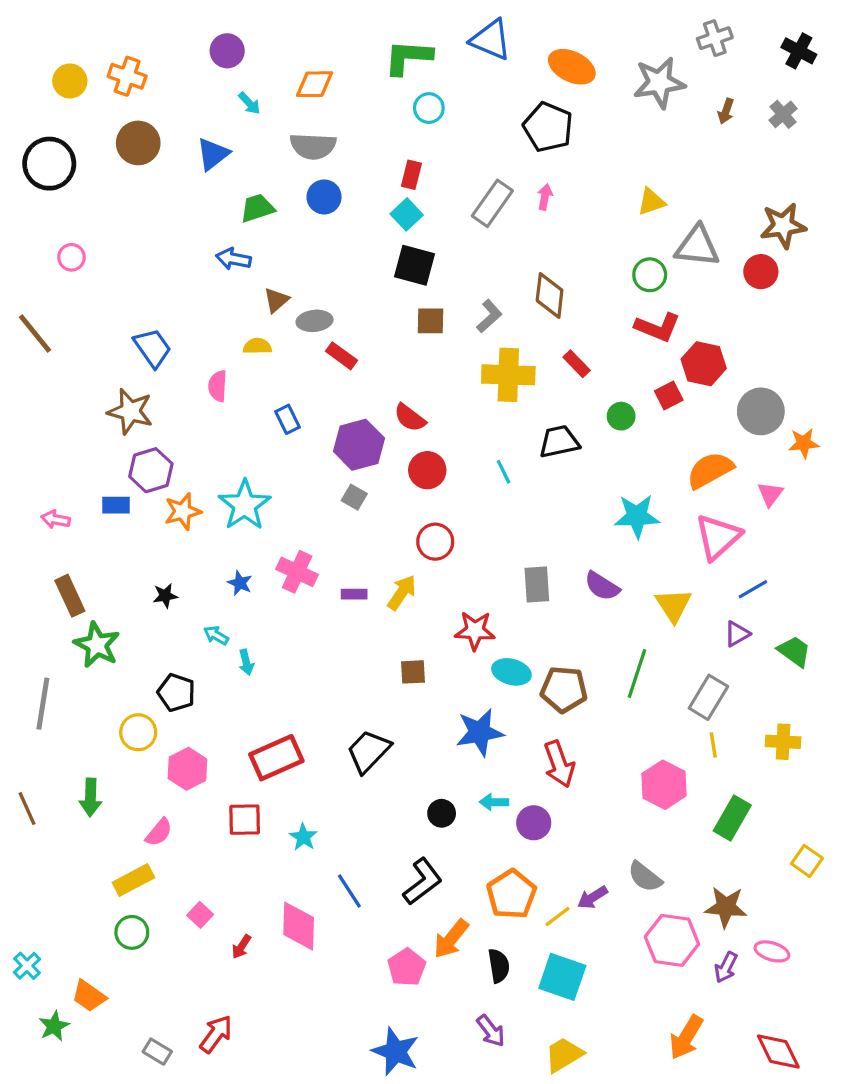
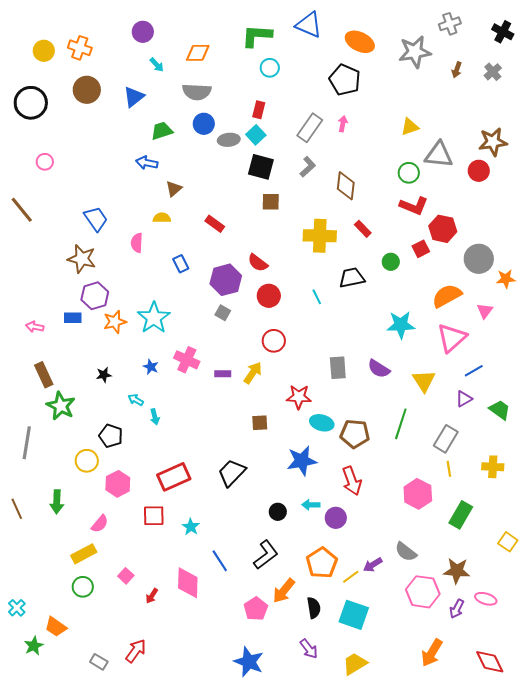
gray L-shape: (489, 316) -> (308, 167), moved
gray ellipse: (315, 321) -> (229, 140), moved

